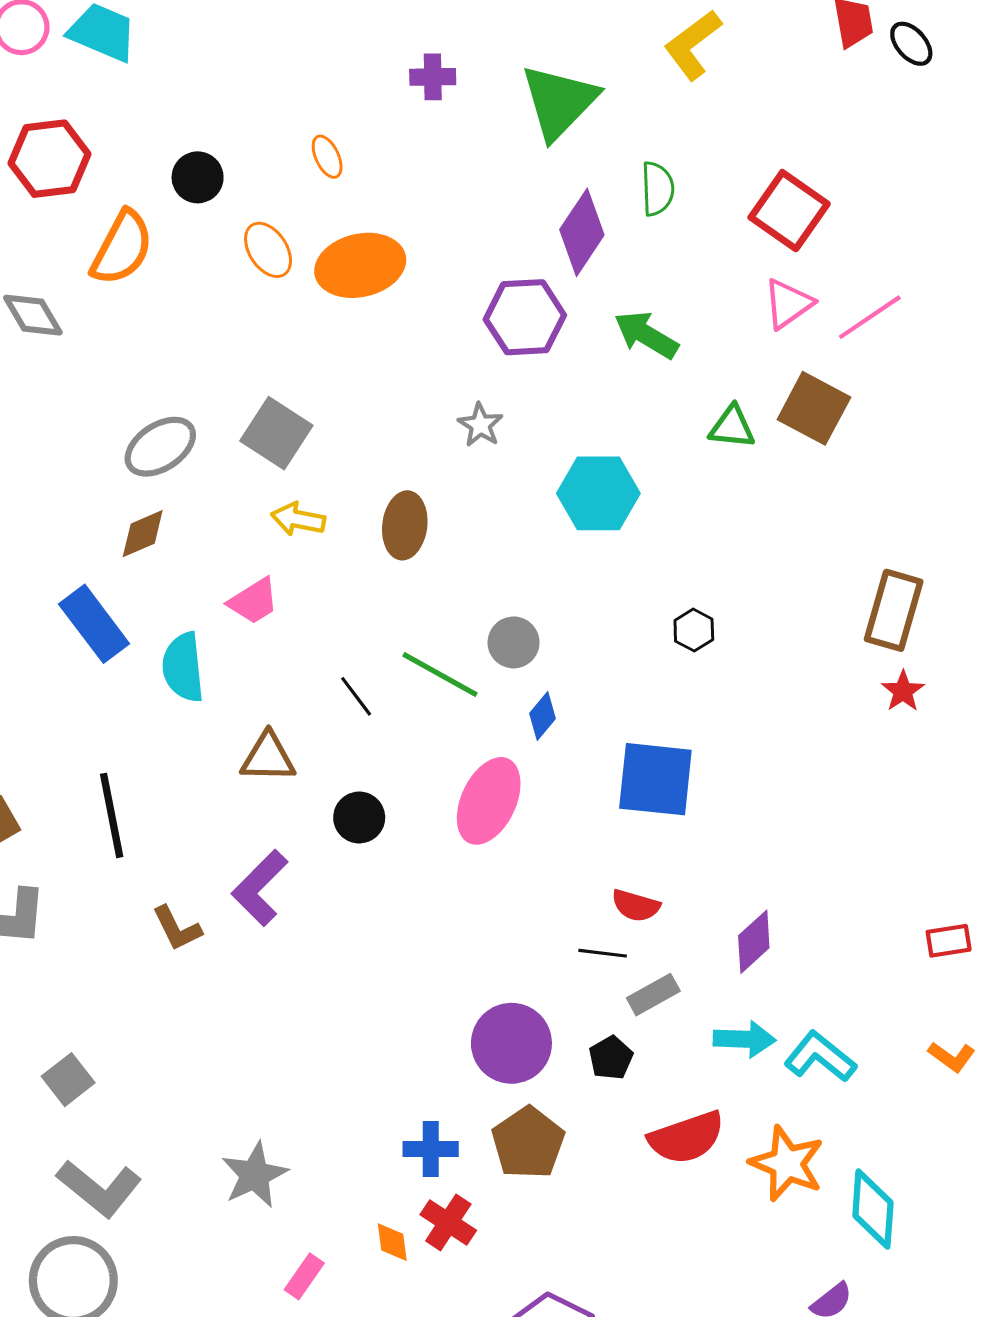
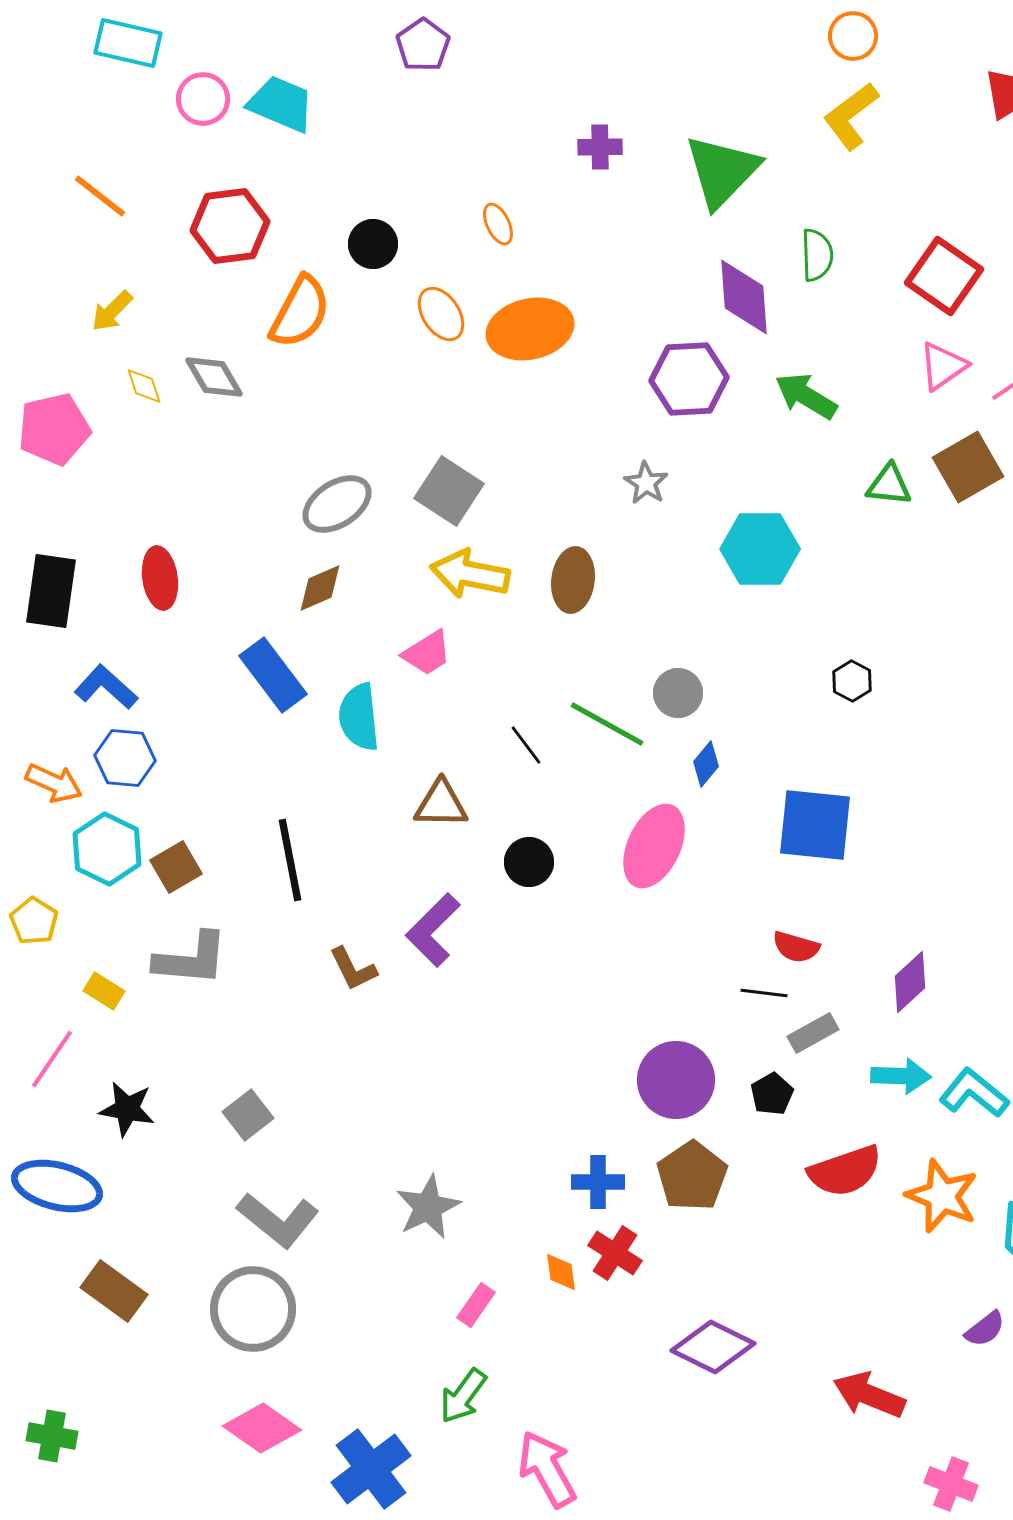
purple diamond: (582, 232) -> (744, 297), turned -38
brown square: (814, 408) -> (968, 467), turned 32
yellow arrow: (298, 519) -> (470, 574), size x1.5

